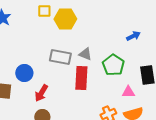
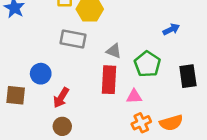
gray rectangle: (60, 57) -> (73, 39), moved
pink triangle: (128, 92) -> (134, 96), moved

